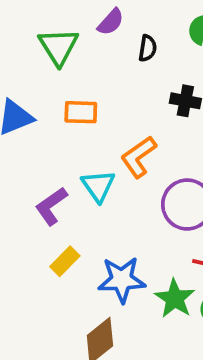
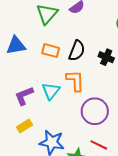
black semicircle: (148, 48) -> (77, 51), moved, size x1.5
orange L-shape: (139, 157) -> (75, 81), turned 110

